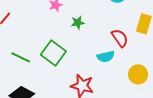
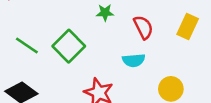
red semicircle: (120, 38) -> (143, 27), moved

